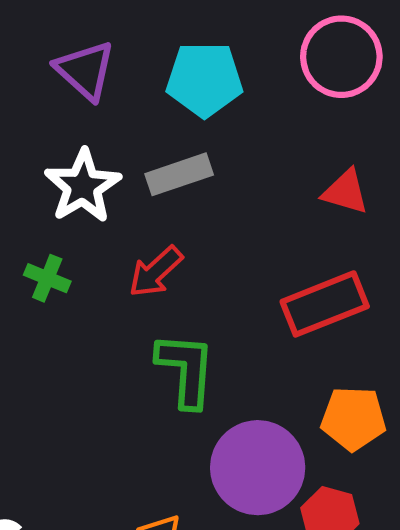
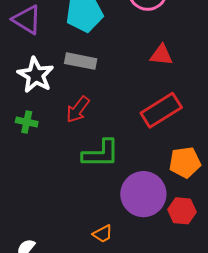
gray rectangle: (179, 174) -> (81, 61), turned 40
green L-shape: (186, 370) -> (101, 154), turned 96

